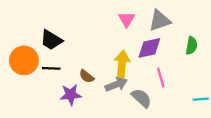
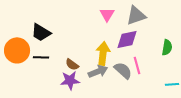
green semicircle: (192, 46) -> (167, 47), moved
purple star: (71, 95) -> (70, 80), moved
gray semicircle: (141, 98) -> (123, 70), moved

